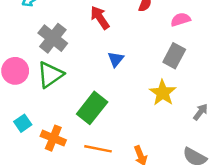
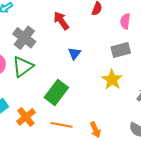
pink semicircle: (181, 20) -> (125, 21), turned -63
gray rectangle: (174, 56) -> (121, 50), turned 48
orange cross: (53, 138) -> (26, 117), turned 30

